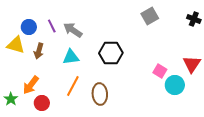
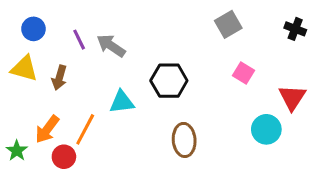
blue circle: (29, 27) -> (33, 29), moved
cyan triangle: (71, 57) -> (122, 102), moved
pink square: (160, 71) -> (243, 73), moved
orange line: (73, 86) -> (85, 129), moved
brown ellipse: (100, 94) -> (184, 140), moved

